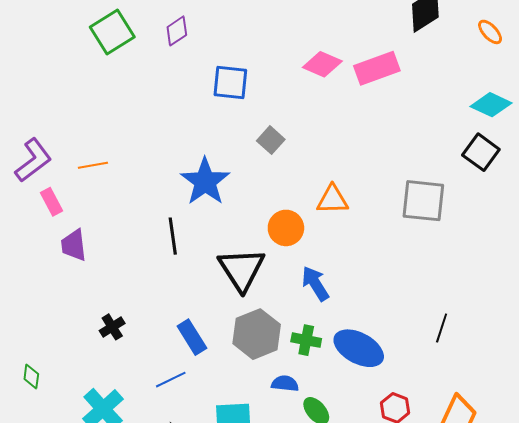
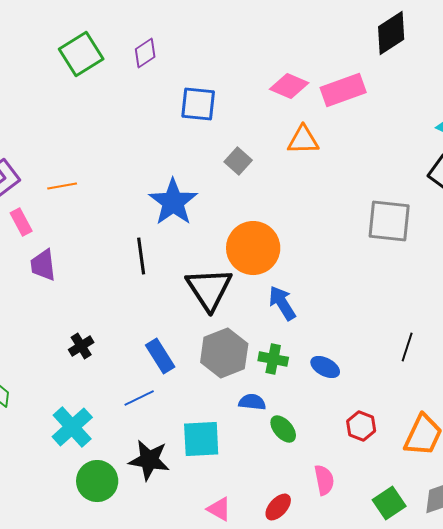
orange triangle: (332, 200) -> (303, 140), moved
orange circle: (286, 228) -> (253, 248), size x1.5
blue ellipse: (359, 348) -> (325, 367), size x0.6

